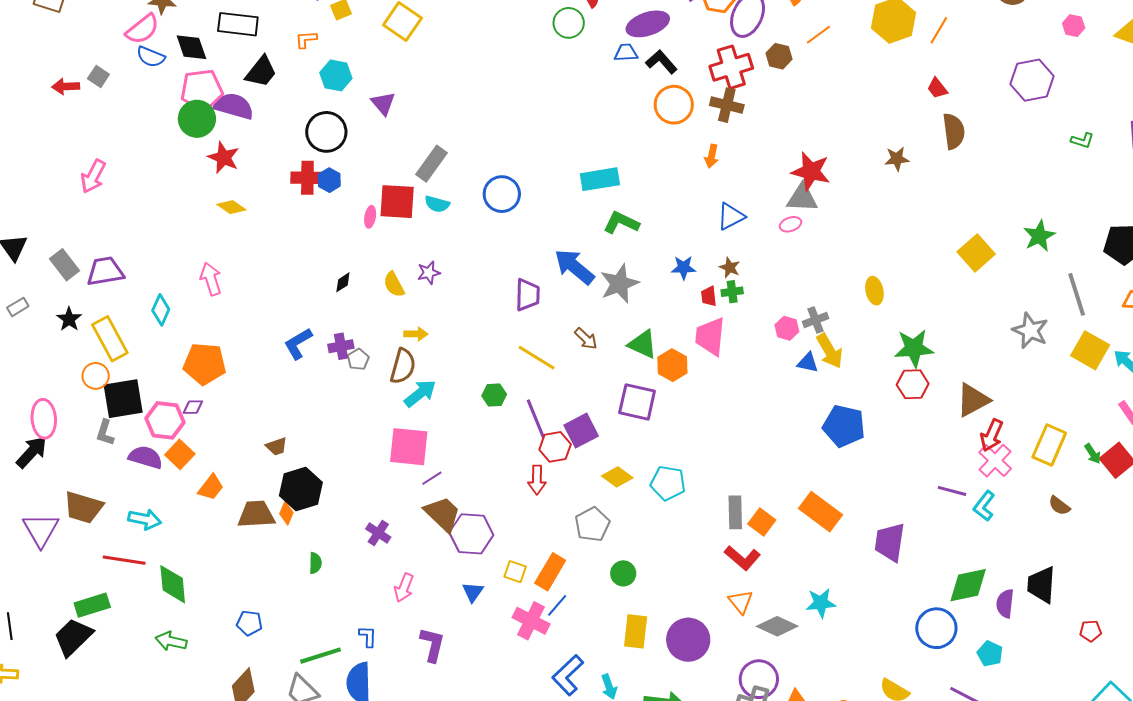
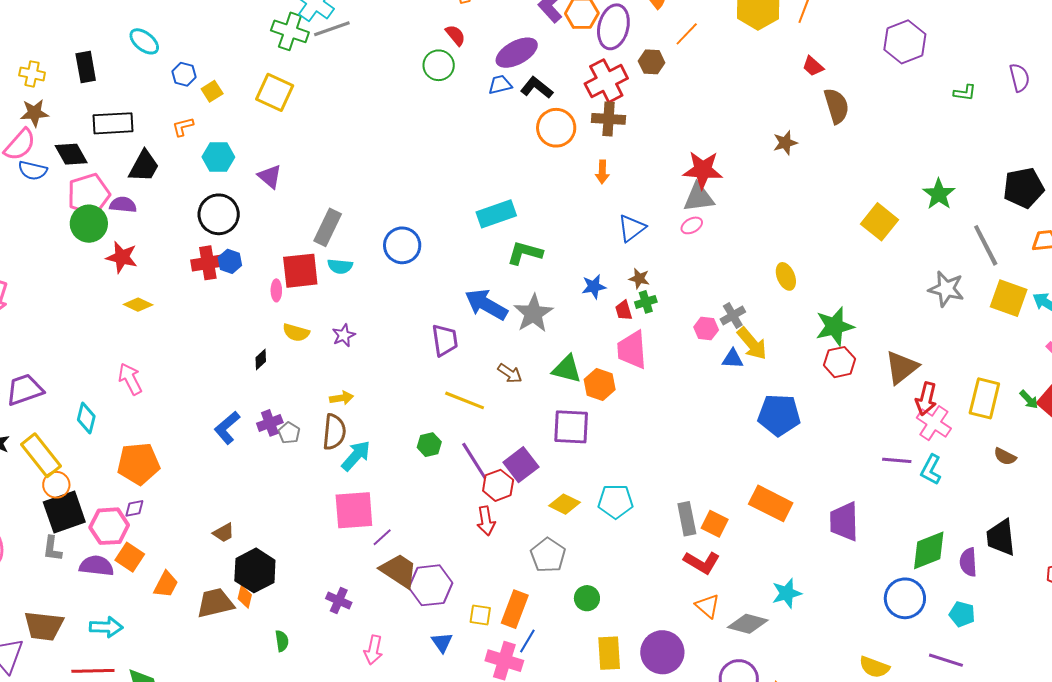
purple semicircle: (234, 106) -> (123, 205), size x0.7
yellow semicircle: (394, 284) -> (296, 333), moved, turned -36
orange circle: (96, 376) -> (56, 485), moved

